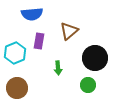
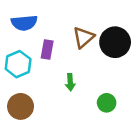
blue semicircle: (32, 14) -> (24, 23), moved
black circle: (95, 58) -> (115, 42), moved

